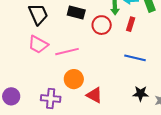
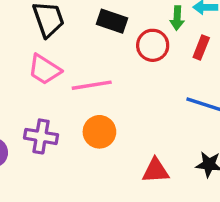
red triangle: (94, 95) -> (156, 171), moved, turned -36
purple cross: (51, 98) -> (41, 136), moved

